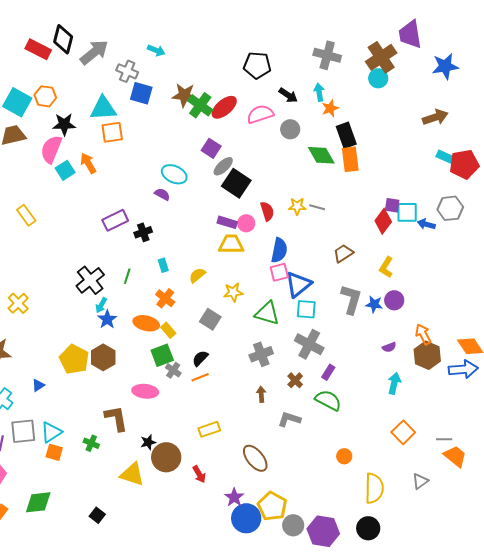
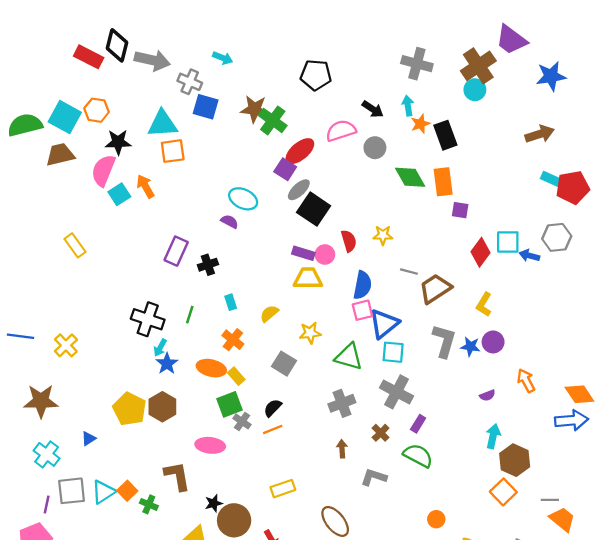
purple trapezoid: (410, 34) -> (511, 40), turned -44
gray arrow: (94, 52) -> (152, 60), turned 52
black pentagon: (257, 65) -> (316, 75), moved
red ellipse: (224, 107) -> (300, 151), moved
black rectangle: (346, 135) -> (445, 135), moved
purple square: (392, 205) -> (460, 210), moved
gray line: (317, 207) -> (409, 272), moved
purple rectangle: (115, 220) -> (176, 251), turned -40
brown trapezoid: (343, 253) -> (435, 289), size x1.4
black cross: (90, 280) -> (148, 319), turned -32
brown hexagon: (427, 355) -> (515, 460), moved
orange square: (54, 452) -> (127, 491), moved, turned 30

